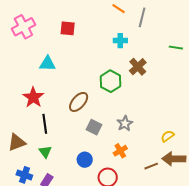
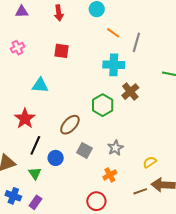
pink cross: (23, 27) -> (17, 48), size x0.6
cyan cross: (120, 41) -> (114, 65), size x1.5
black line: (45, 124) -> (35, 145), turned 30
yellow semicircle: (168, 136) -> (150, 162), moved
blue circle: (85, 160) -> (56, 158), moved

